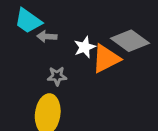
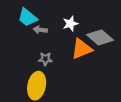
white star: (85, 47) -> (70, 24), moved

